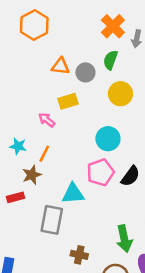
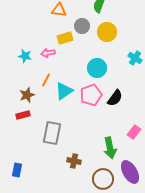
gray circle: (85, 72) -> (82, 26), moved
pink arrow: (47, 120) -> (48, 53), turned -48
cyan star: (18, 146) -> (25, 56), moved
brown star: (32, 175) -> (27, 95), moved
cyan triangle: (73, 194) -> (64, 91), moved, turned -30

